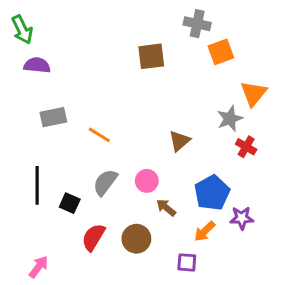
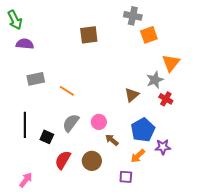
brown square: (151, 56) -> (89, 35), moved
brown triangle: (179, 141) -> (132, 95), moved

